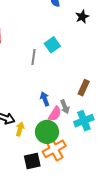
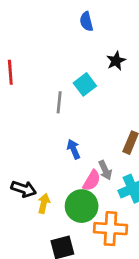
black star: (82, 17) -> (116, 61), moved
blue arrow: (45, 99) -> (74, 149), moved
orange cross: (54, 149) -> (110, 229), moved, turned 35

